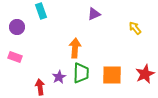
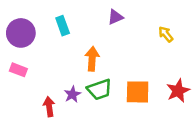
cyan rectangle: (41, 11) -> (63, 26), moved
purple circle: (17, 27) -> (21, 33), size x1.5
green trapezoid: (81, 73) -> (99, 89), turned 70

